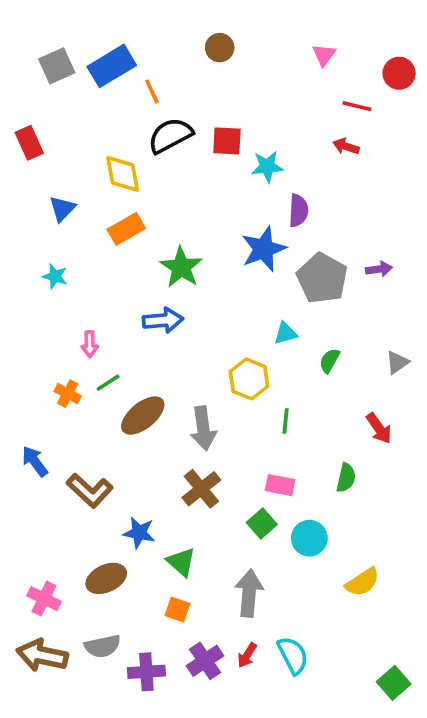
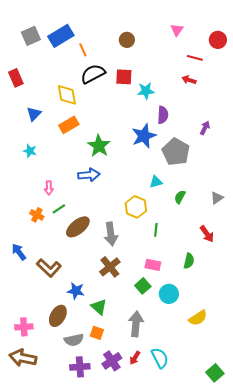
brown circle: (220, 48) -> (127, 40), moved
purple arrow: (379, 269) -> (205, 128), moved, turned -56
brown ellipse: (106, 578) -> (58, 316), turned -35
pink cross: (44, 599) -> (24, 327), turned -30
gray semicircle: (103, 646) -> (74, 340), moved

